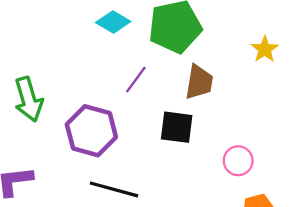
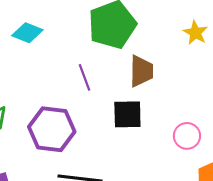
cyan diamond: (113, 22) -> (27, 33), moved
purple line: (136, 80) -> (85, 77), turned -48

